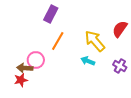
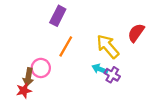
purple cross: (120, 66) -> (112, 75), moved
brown arrow: (25, 68) -> (28, 77), turned -84

